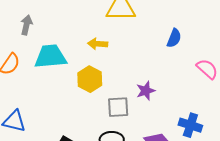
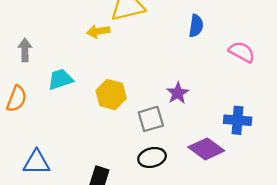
yellow arrow: (98, 44) -> (98, 31), moved
cyan trapezoid: (50, 57) -> (60, 79), size x0.7

